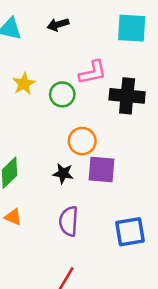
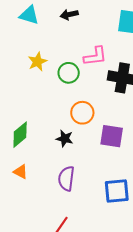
purple square: (101, 170) -> (112, 136), moved

